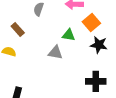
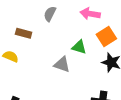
brown rectangle: (18, 29) -> (24, 33), turned -40

